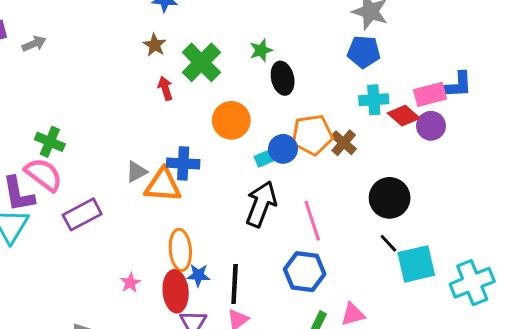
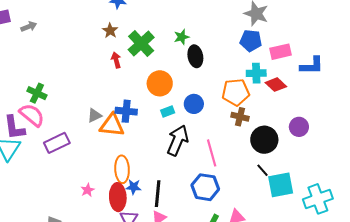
pink rectangle: (430, 94) -> (281, 52), moved
purple circle: (431, 126) -> (299, 127), moved
orange pentagon: (312, 135) -> (236, 92), moved
brown cross: (344, 143) -> (240, 117), moved, turned -30
cyan rectangle: (265, 158) -> (168, 112), moved

